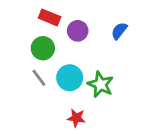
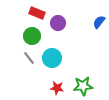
blue semicircle: (119, 31) -> (99, 22), moved
green star: (100, 84) -> (83, 86), moved, turned -30

